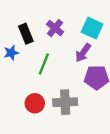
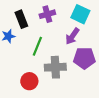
purple cross: (55, 28) -> (47, 14), turned 35
gray cross: (65, 102) -> (55, 67), moved

